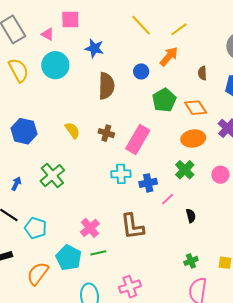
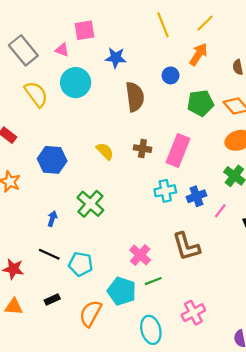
yellow line: (141, 25) -> (163, 25), turned 30
green pentagon: (164, 100) -> (200, 103), turned 30

